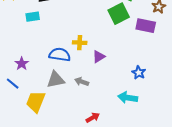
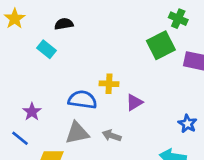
cyan rectangle: (33, 17) -> (47, 49), turned 48

